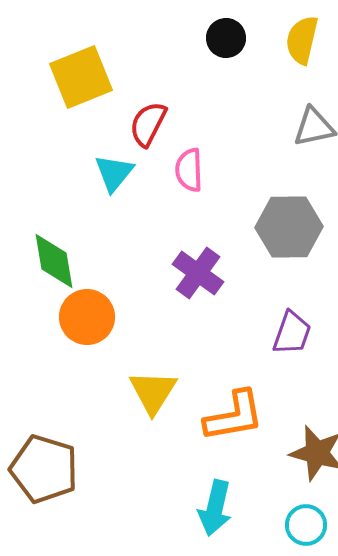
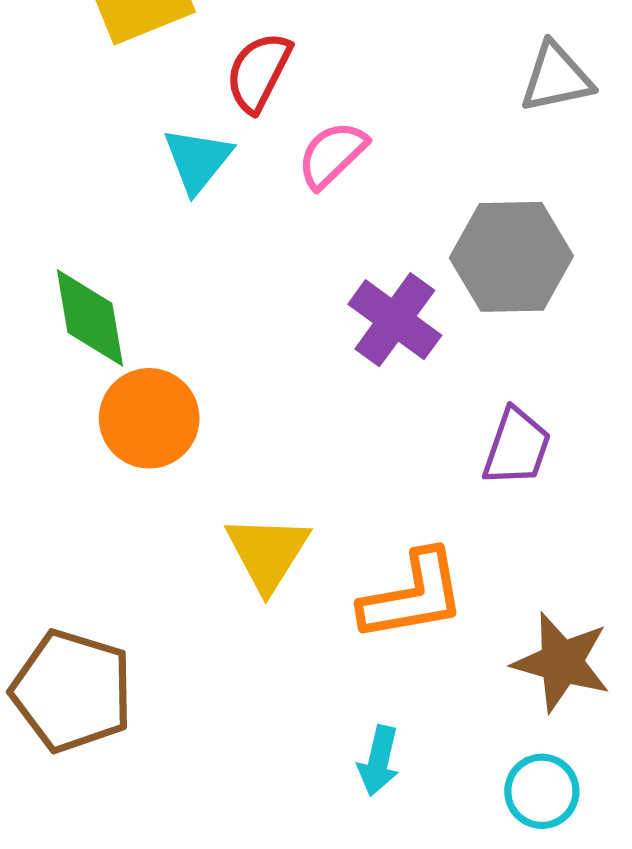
pink semicircle: (189, 170) -> (332, 155), turned 48
purple cross: (198, 273) -> (395, 320), moved
cyan arrow: (215, 508) -> (379, 761), size x0.7

